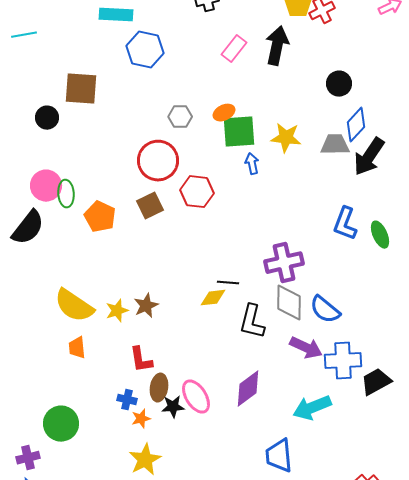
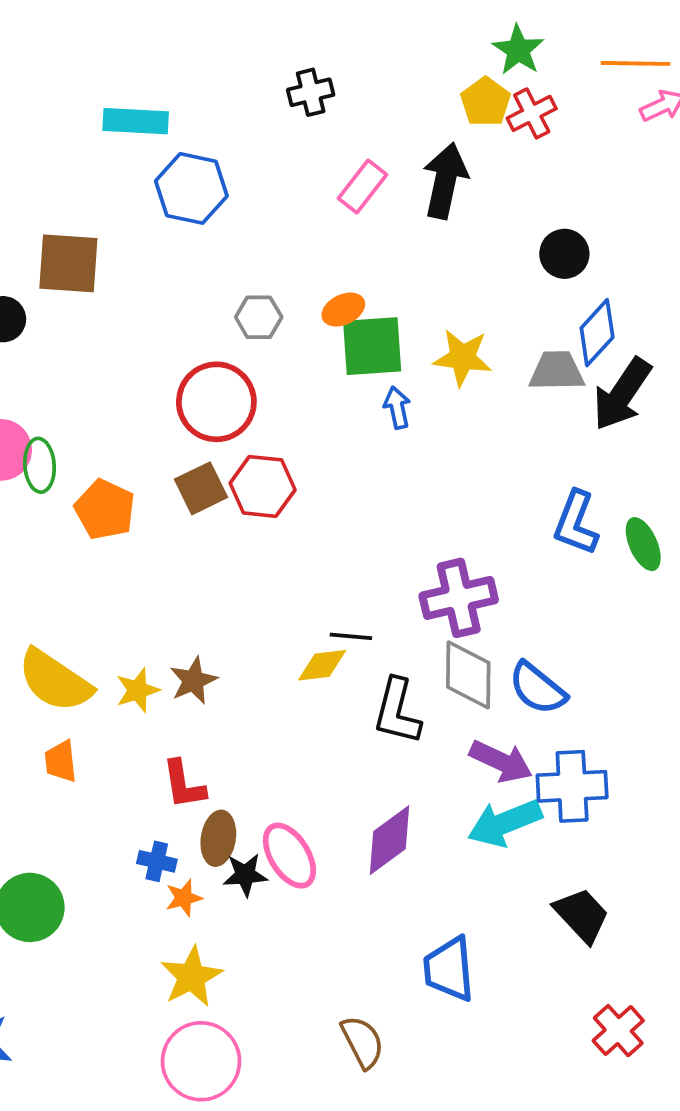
red hexagon: (197, 192) -> (263, 486), moved
black trapezoid: (376, 382) -> (582, 915), moved, turned 76
cyan arrow: (312, 408) -> (505, 823), moved

